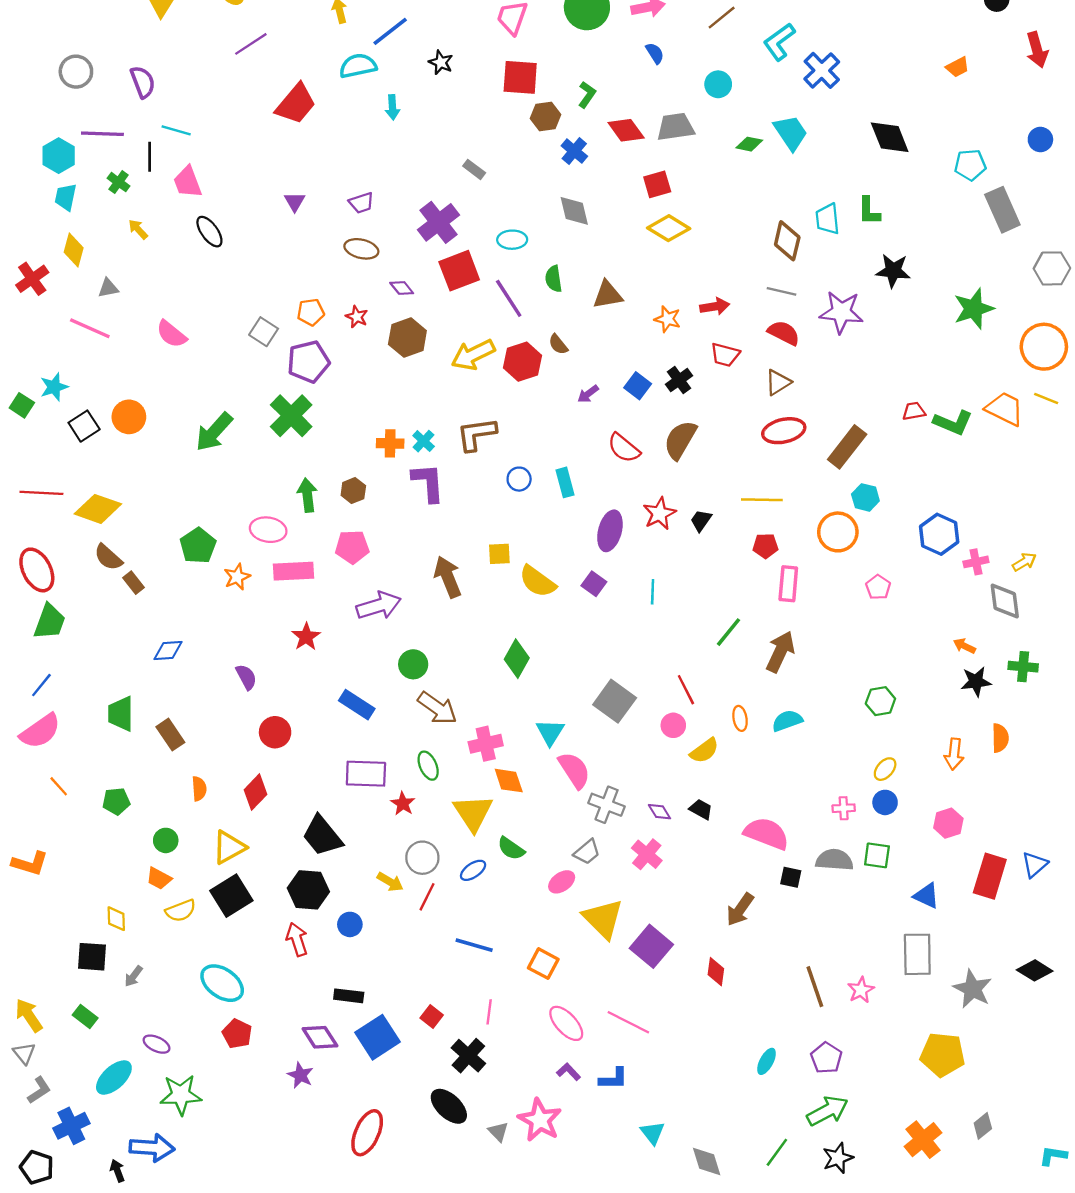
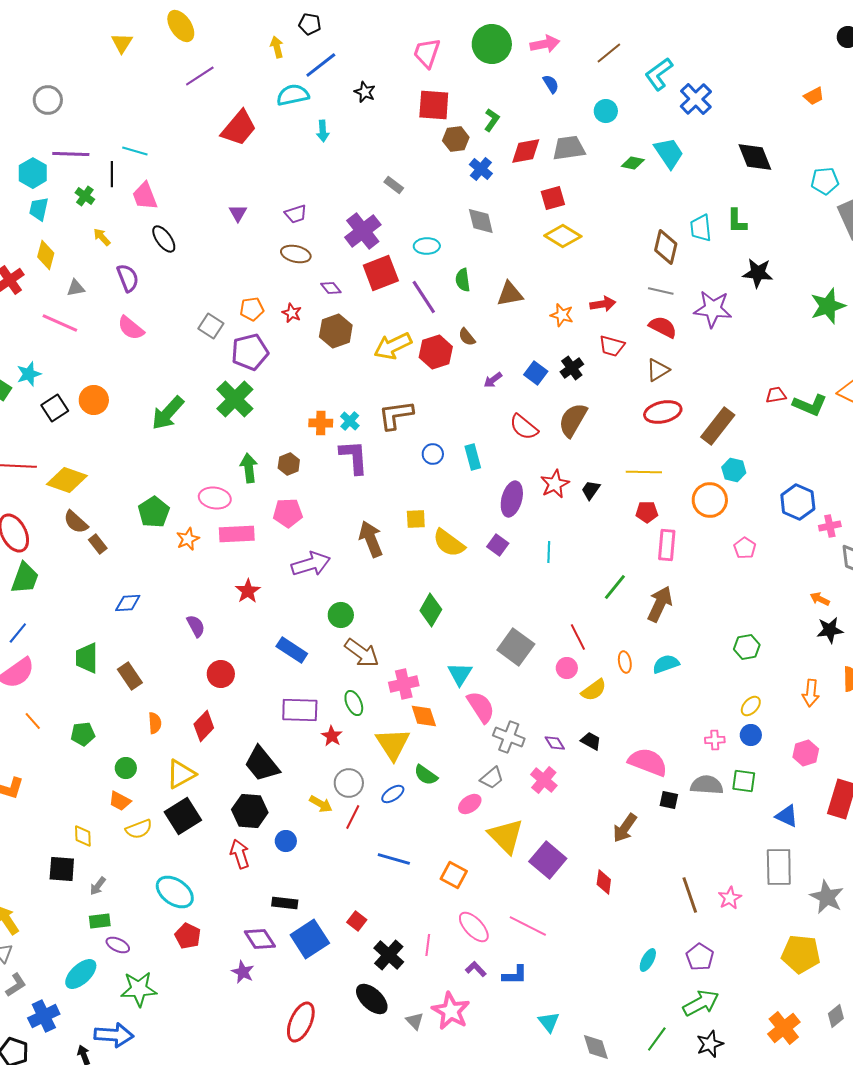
purple semicircle: (143, 82) -> (128, 278), moved
red diamond: (626, 130) -> (526, 151), turned -64
pink line: (489, 1012) -> (428, 945), moved
green rectangle: (85, 1016) -> (100, 921), moved, turned -45

